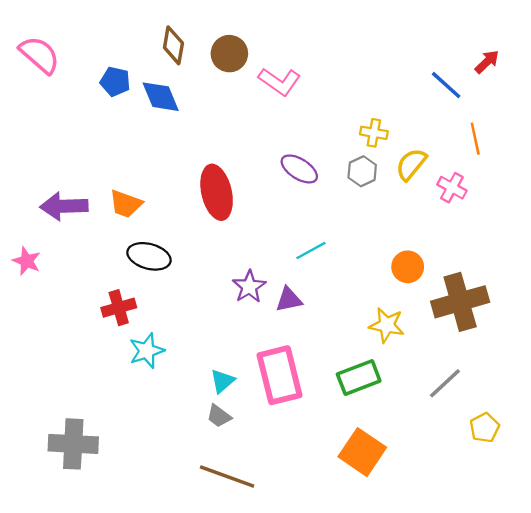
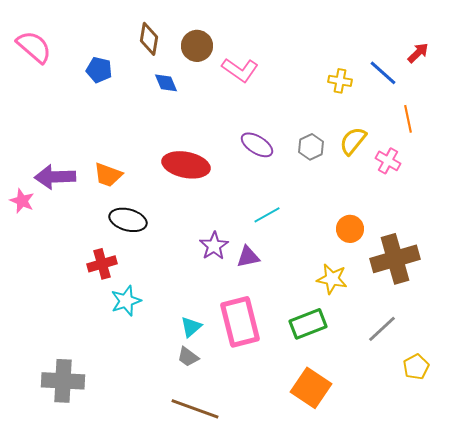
blue diamond: (161, 97) -> (166, 83), moved, size x0.7
yellow cross: (374, 133) -> (340, 81), moved
red ellipse: (217, 192) -> (186, 165), turned -66
pink star: (27, 261) -> (22, 201), moved

